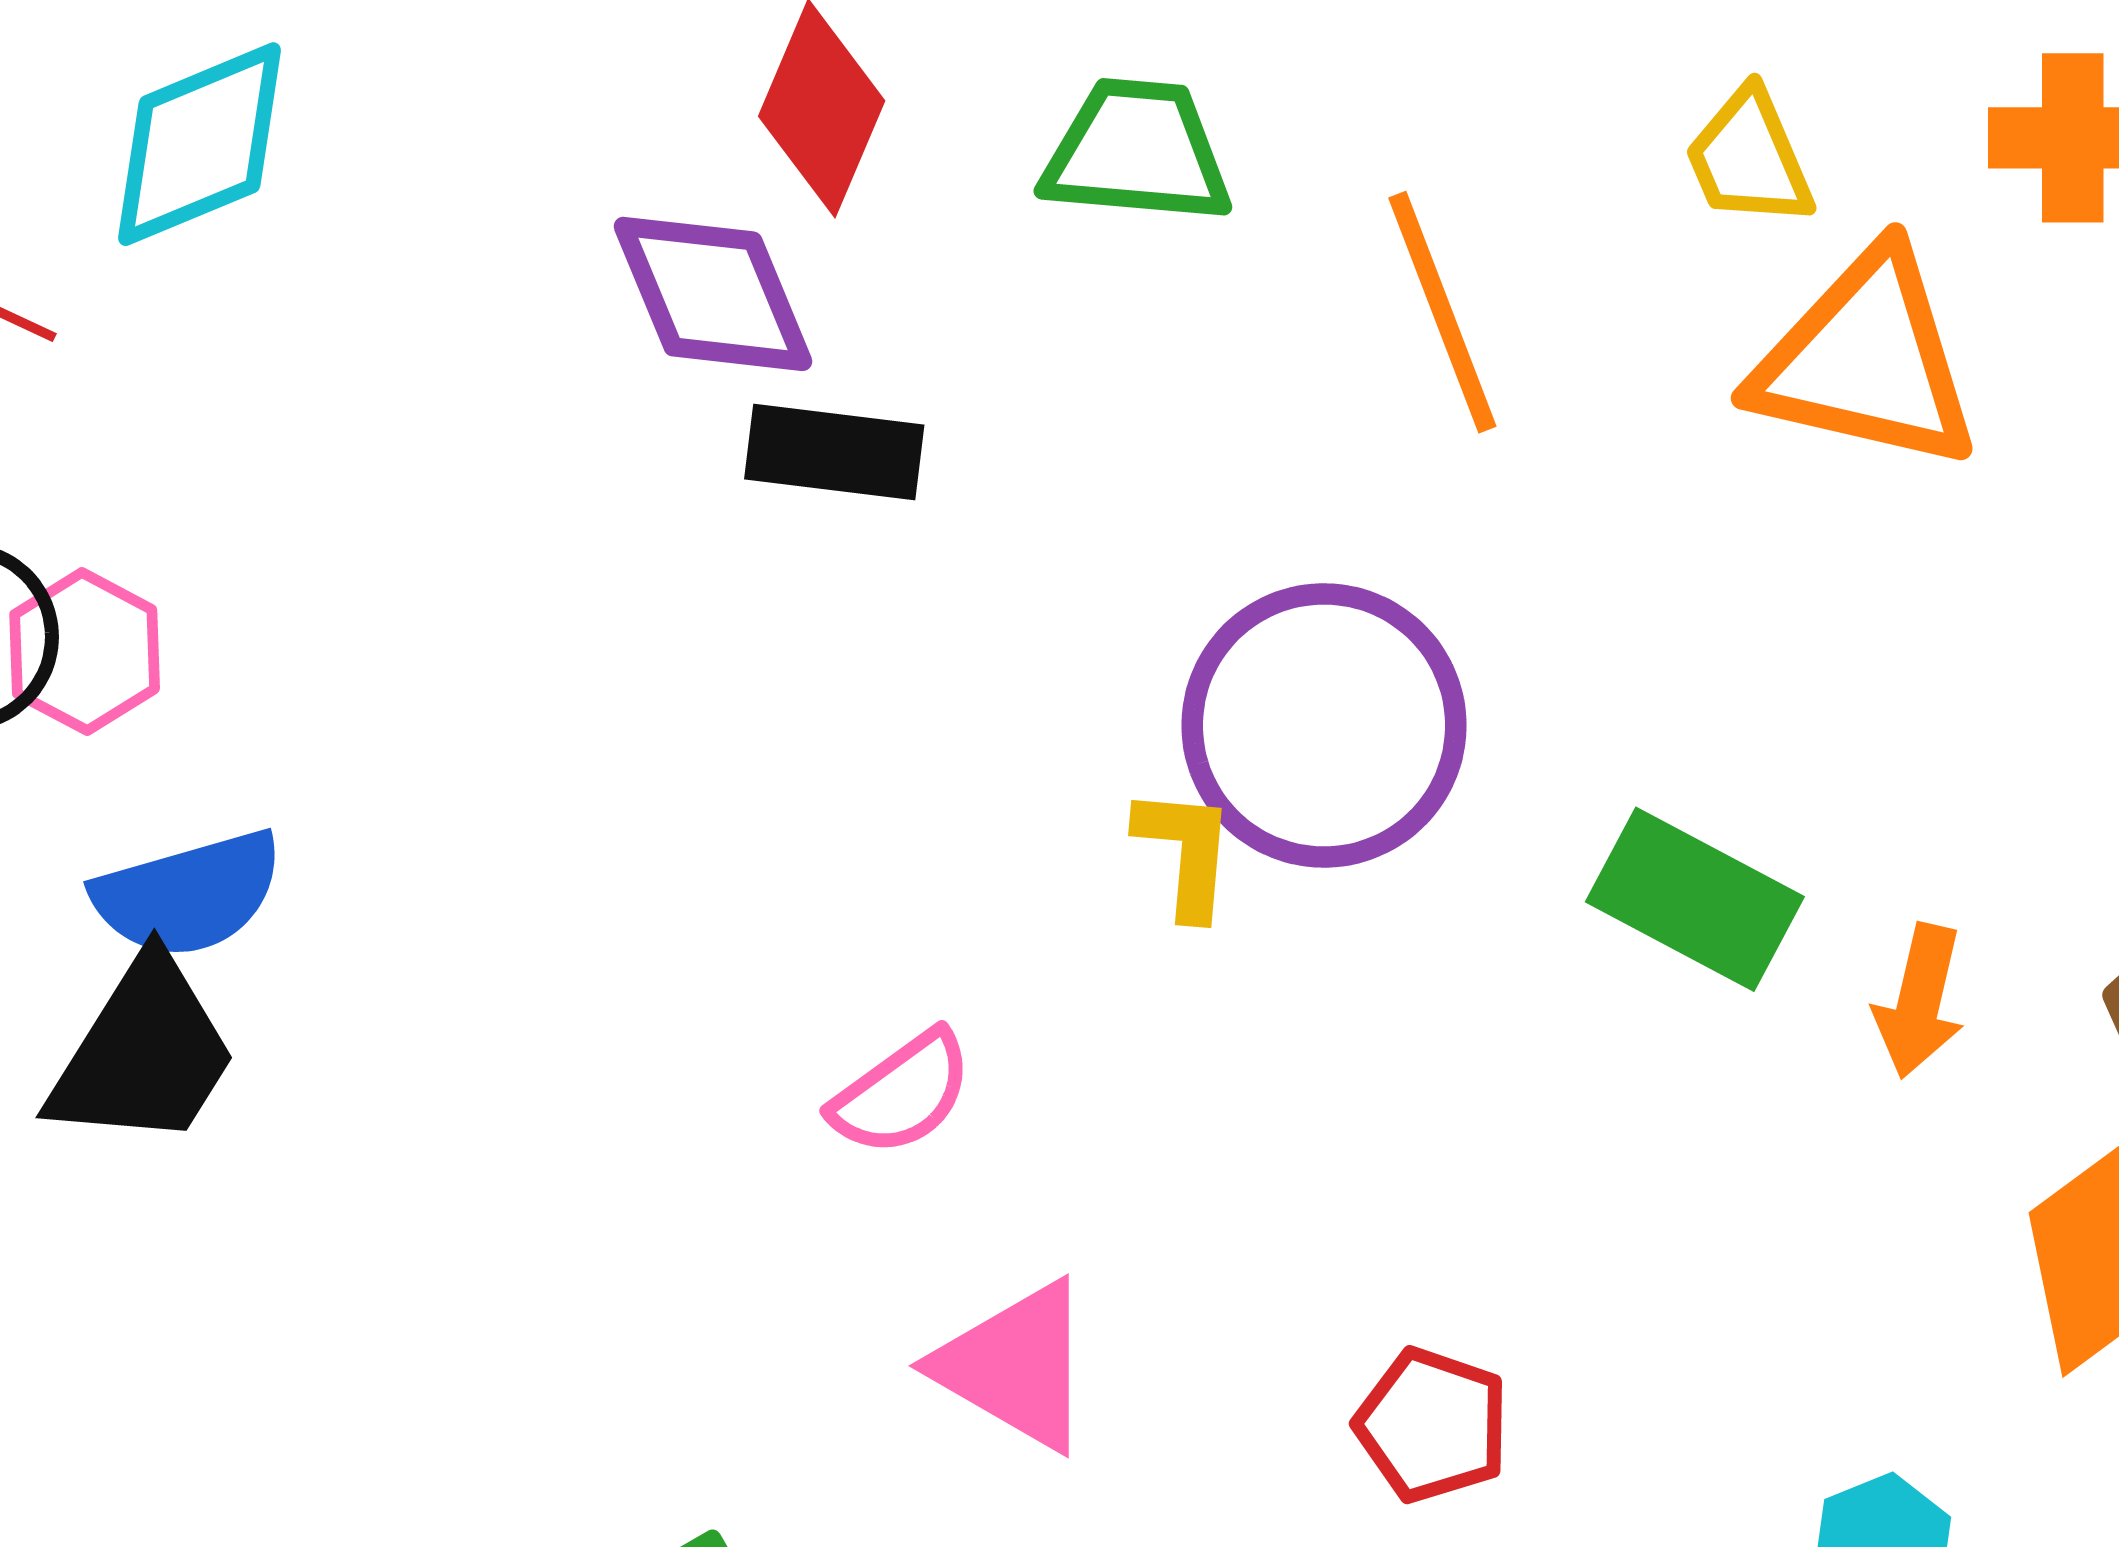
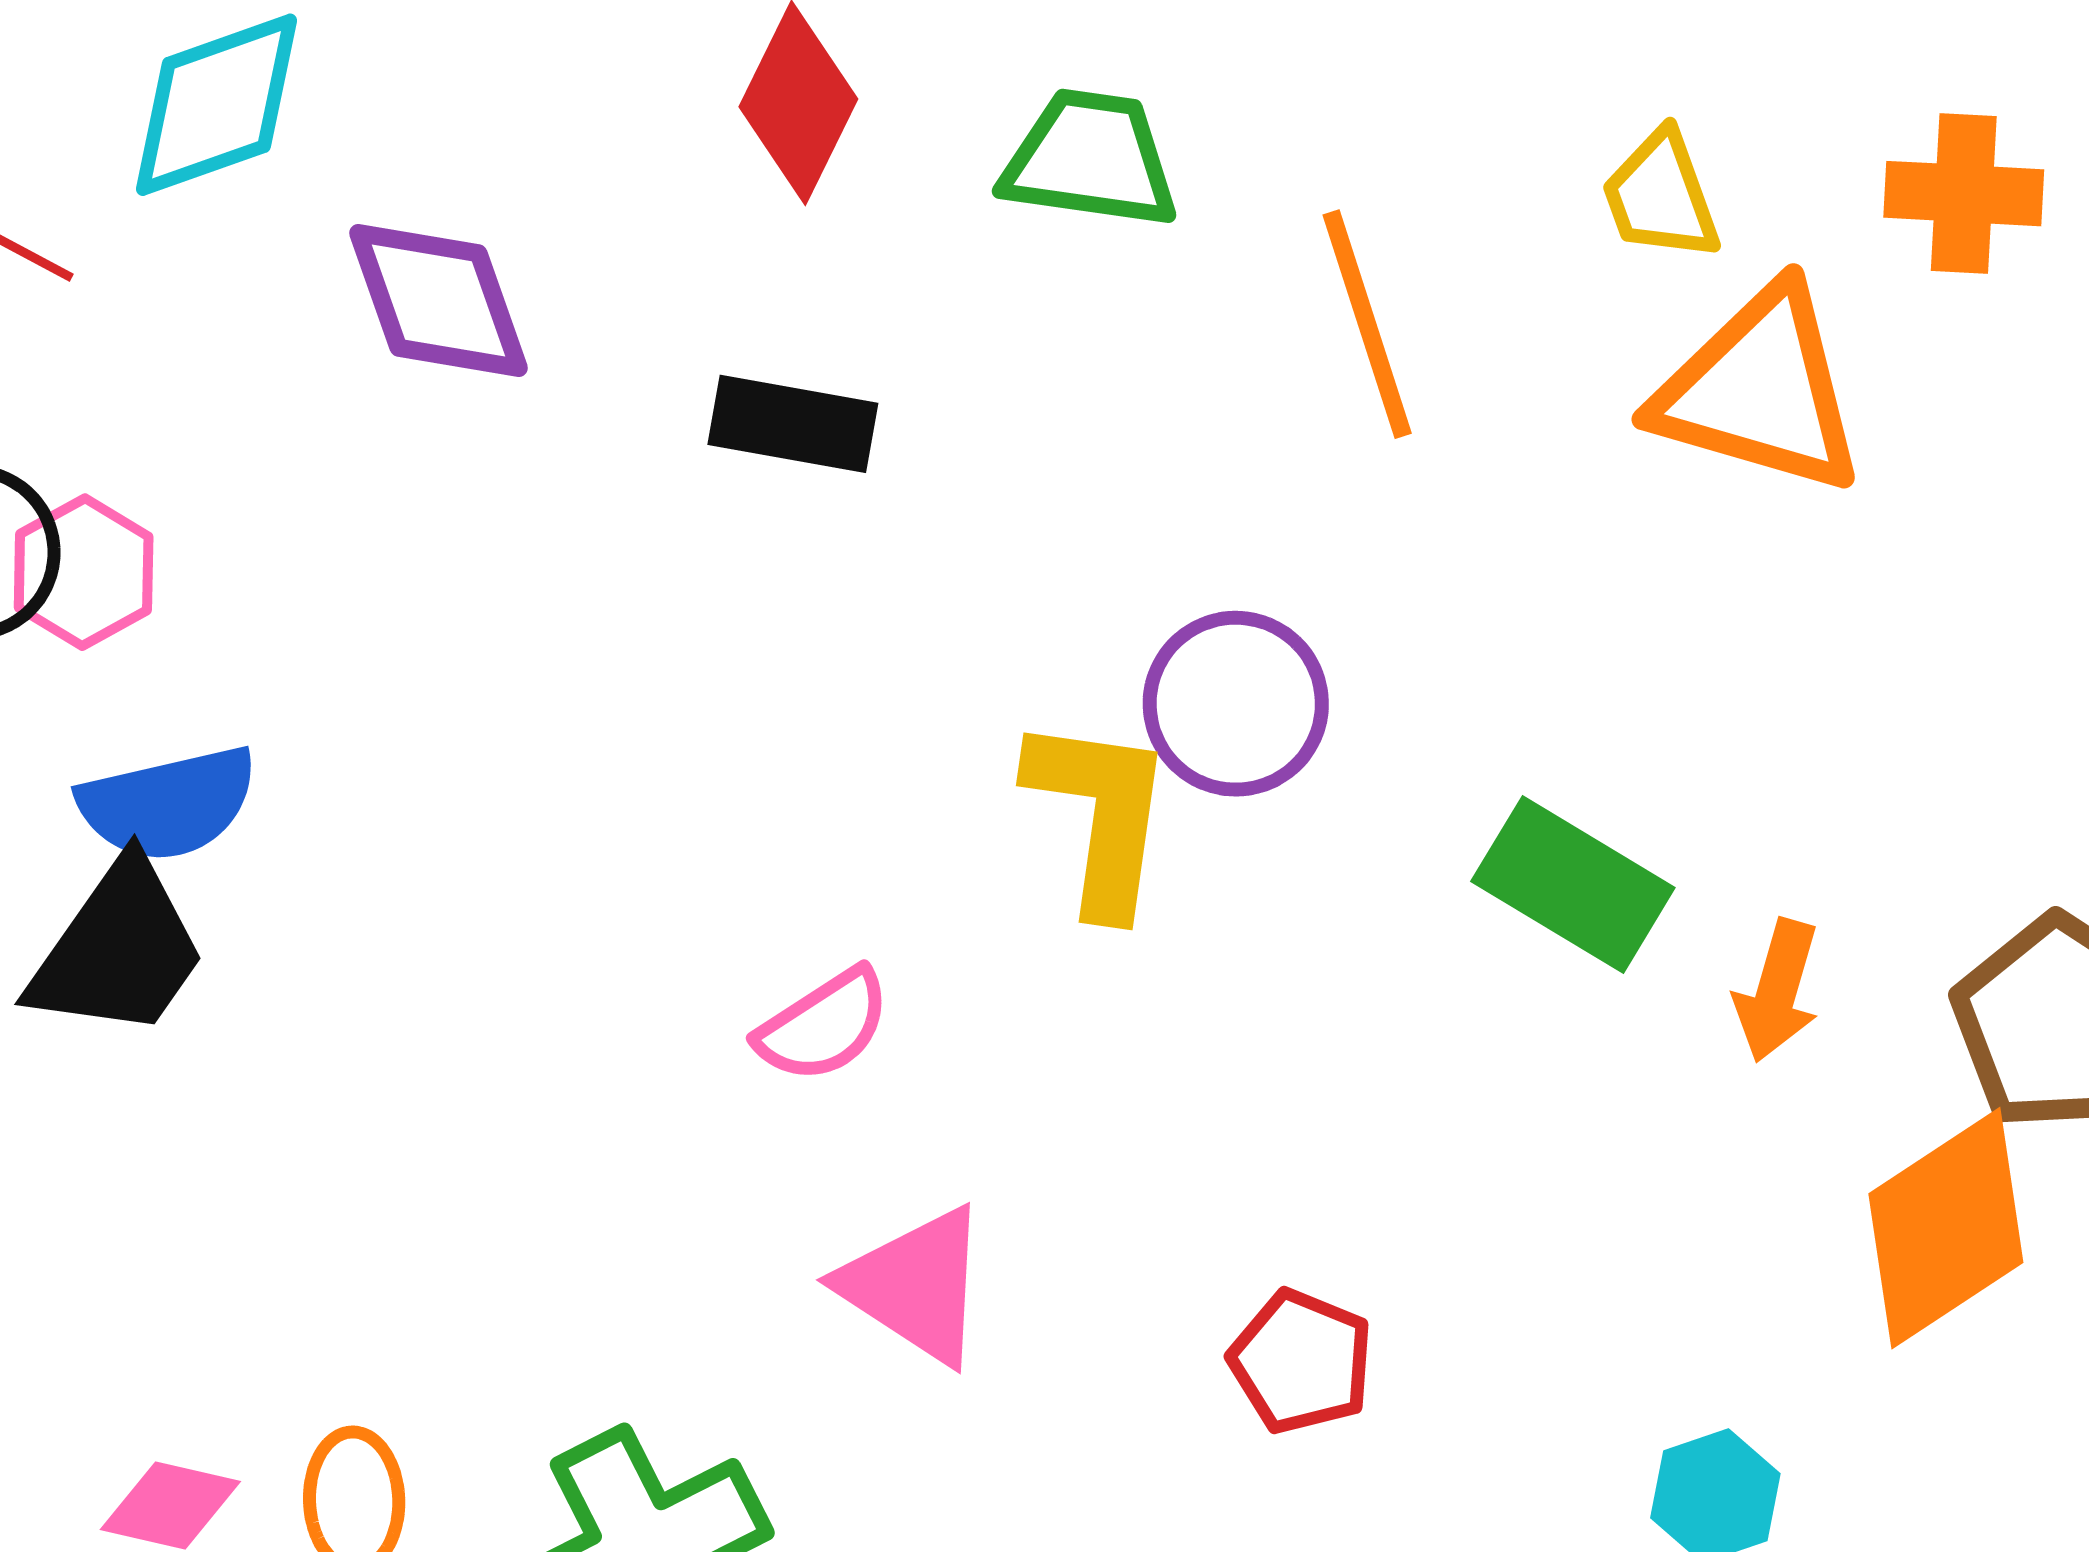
purple diamond: (713, 294) -> (439, 301), moved
purple circle: (1324, 725) -> (1236, 704), size x0.7
yellow L-shape: (1185, 852) -> (1100, 815), size x1.6

